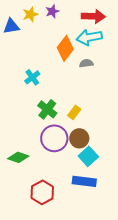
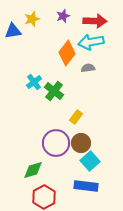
purple star: (52, 11) -> (63, 16), moved
green cross: (47, 109) -> (54, 91), moved
green diamond: (18, 157) -> (33, 170), moved, turned -35

